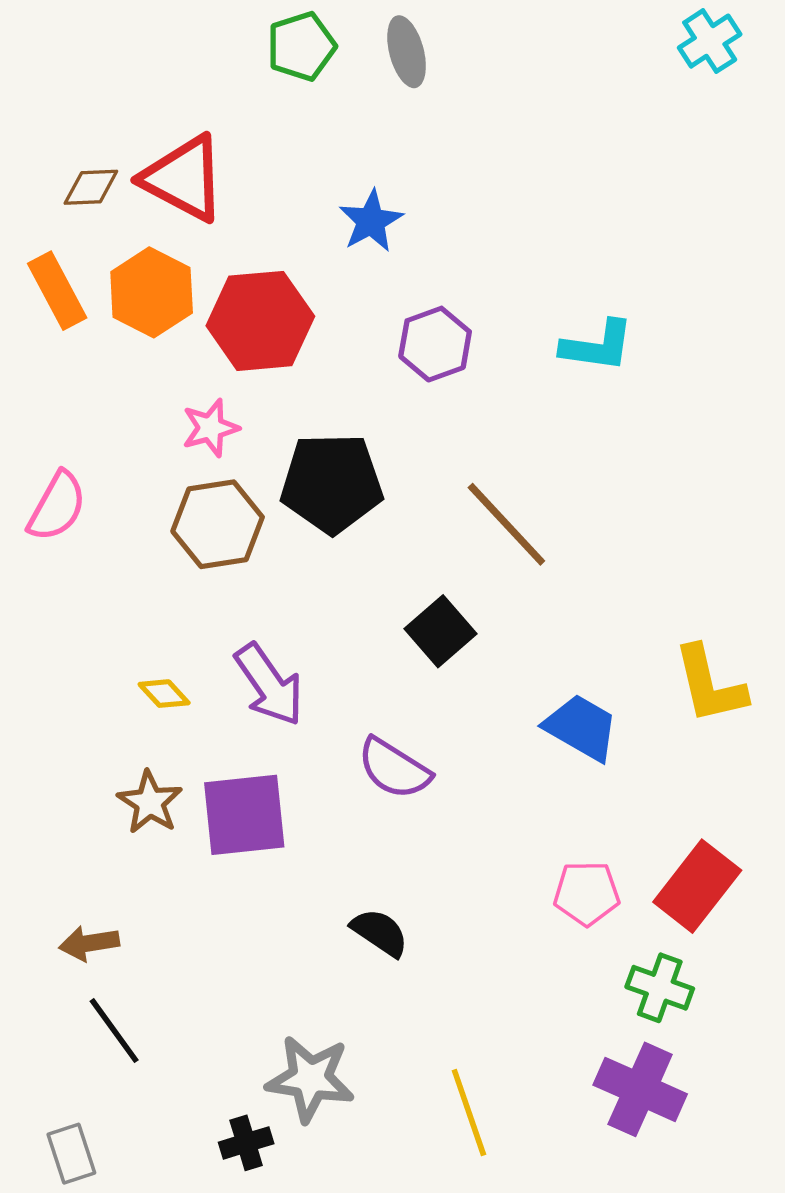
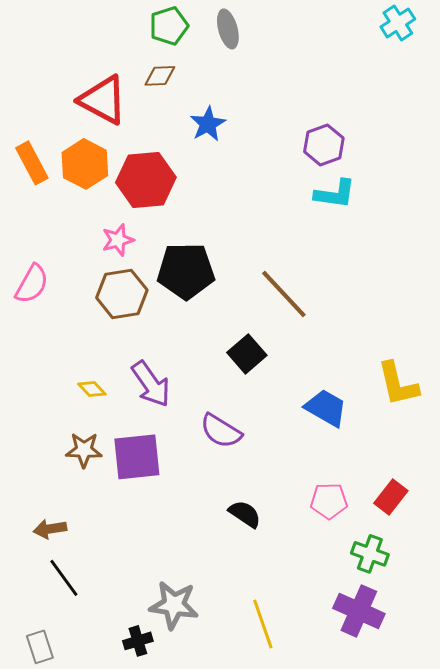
brown diamond: (91, 187) -> (160, 76), moved
purple hexagon: (435, 344) -> (324, 145), moved
brown star: (150, 802) -> (84, 450), turned -30
red rectangle: (697, 886) -> (391, 497), size x0.7
black semicircle: (380, 933) -> (245, 514), moved

